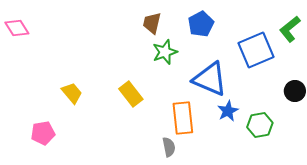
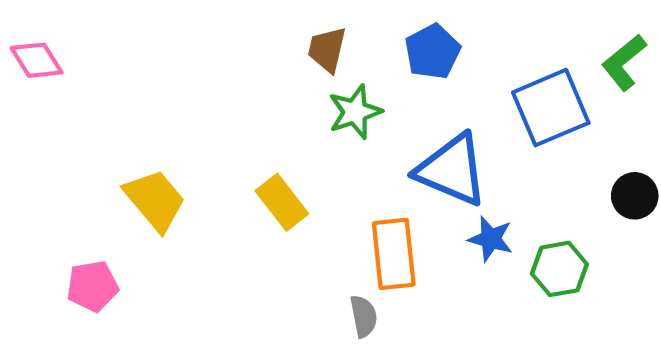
yellow trapezoid: (72, 93) -> (155, 200), size x1.4
blue star: (228, 111) -> (491, 239), turned -30

